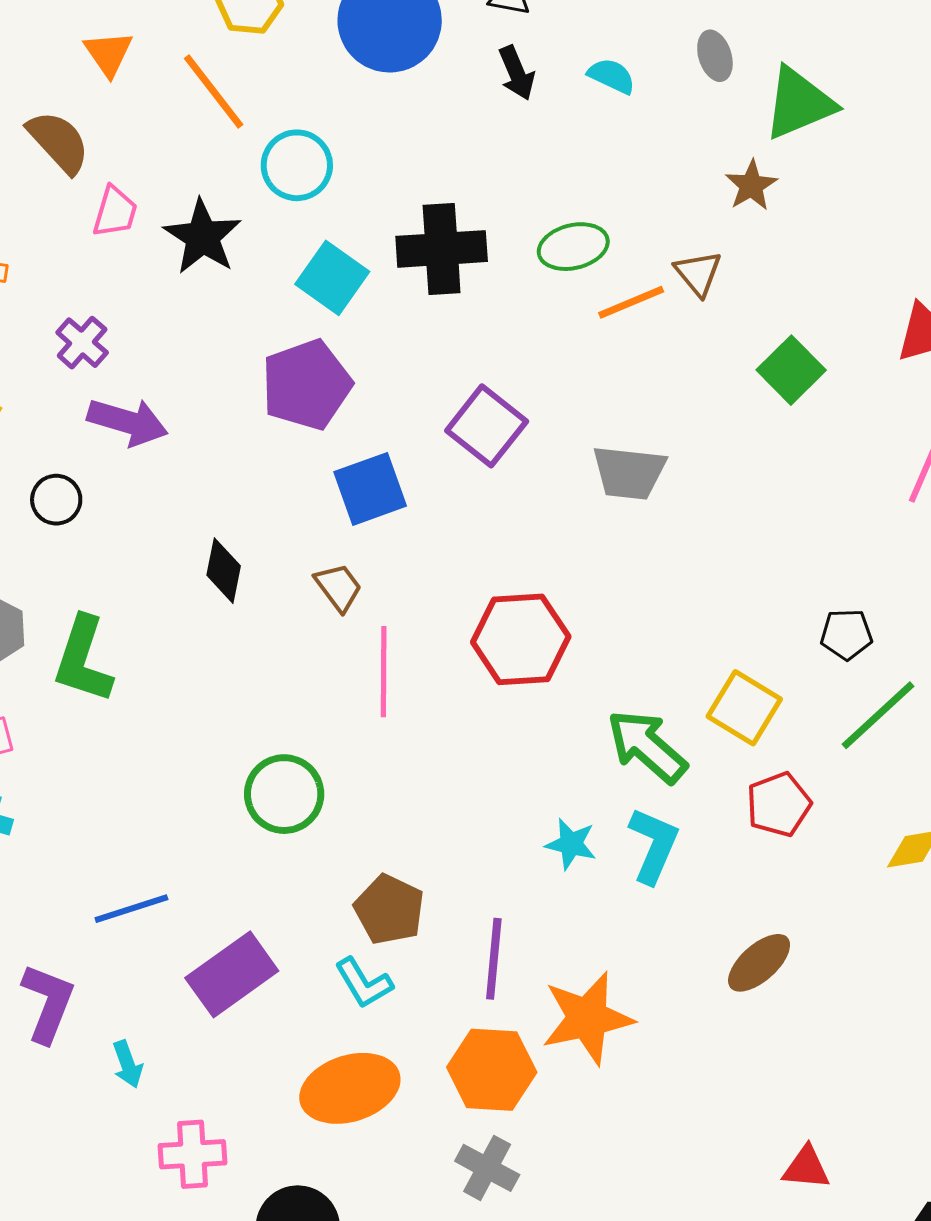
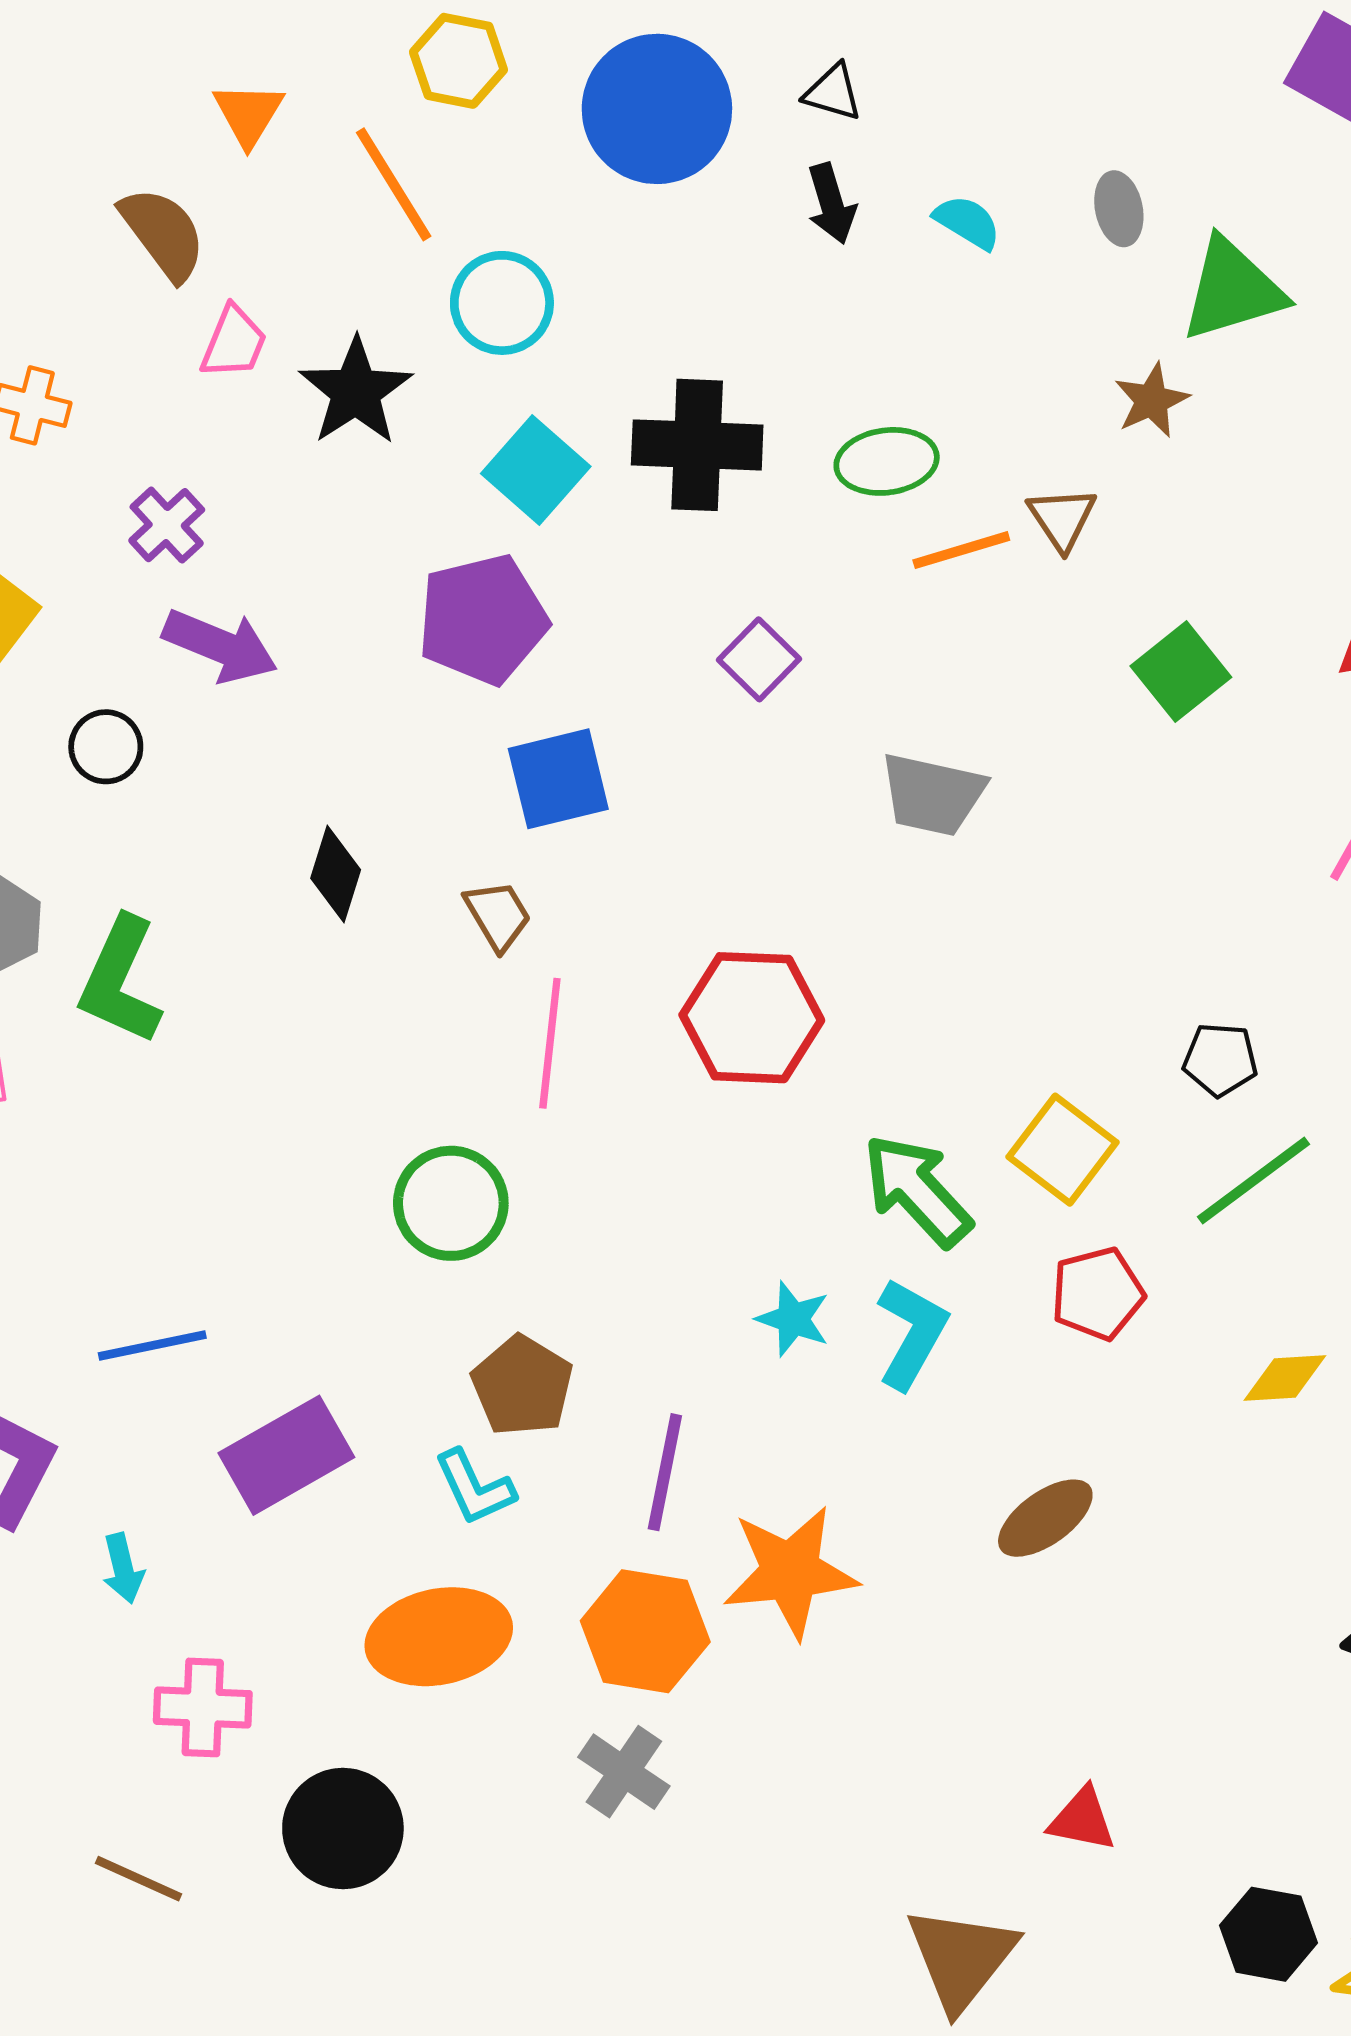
purple square: (487, 426) -> (759, 659), moved, size x0.7
green circle: (284, 794) -> (451, 1203), moved

